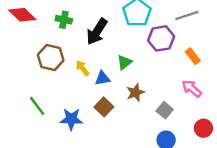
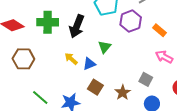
green cross: (64, 20) -> (48, 22), size x1.5
brown hexagon: (51, 57) -> (23, 59), moved
brown star: (135, 93) -> (123, 92), moved

